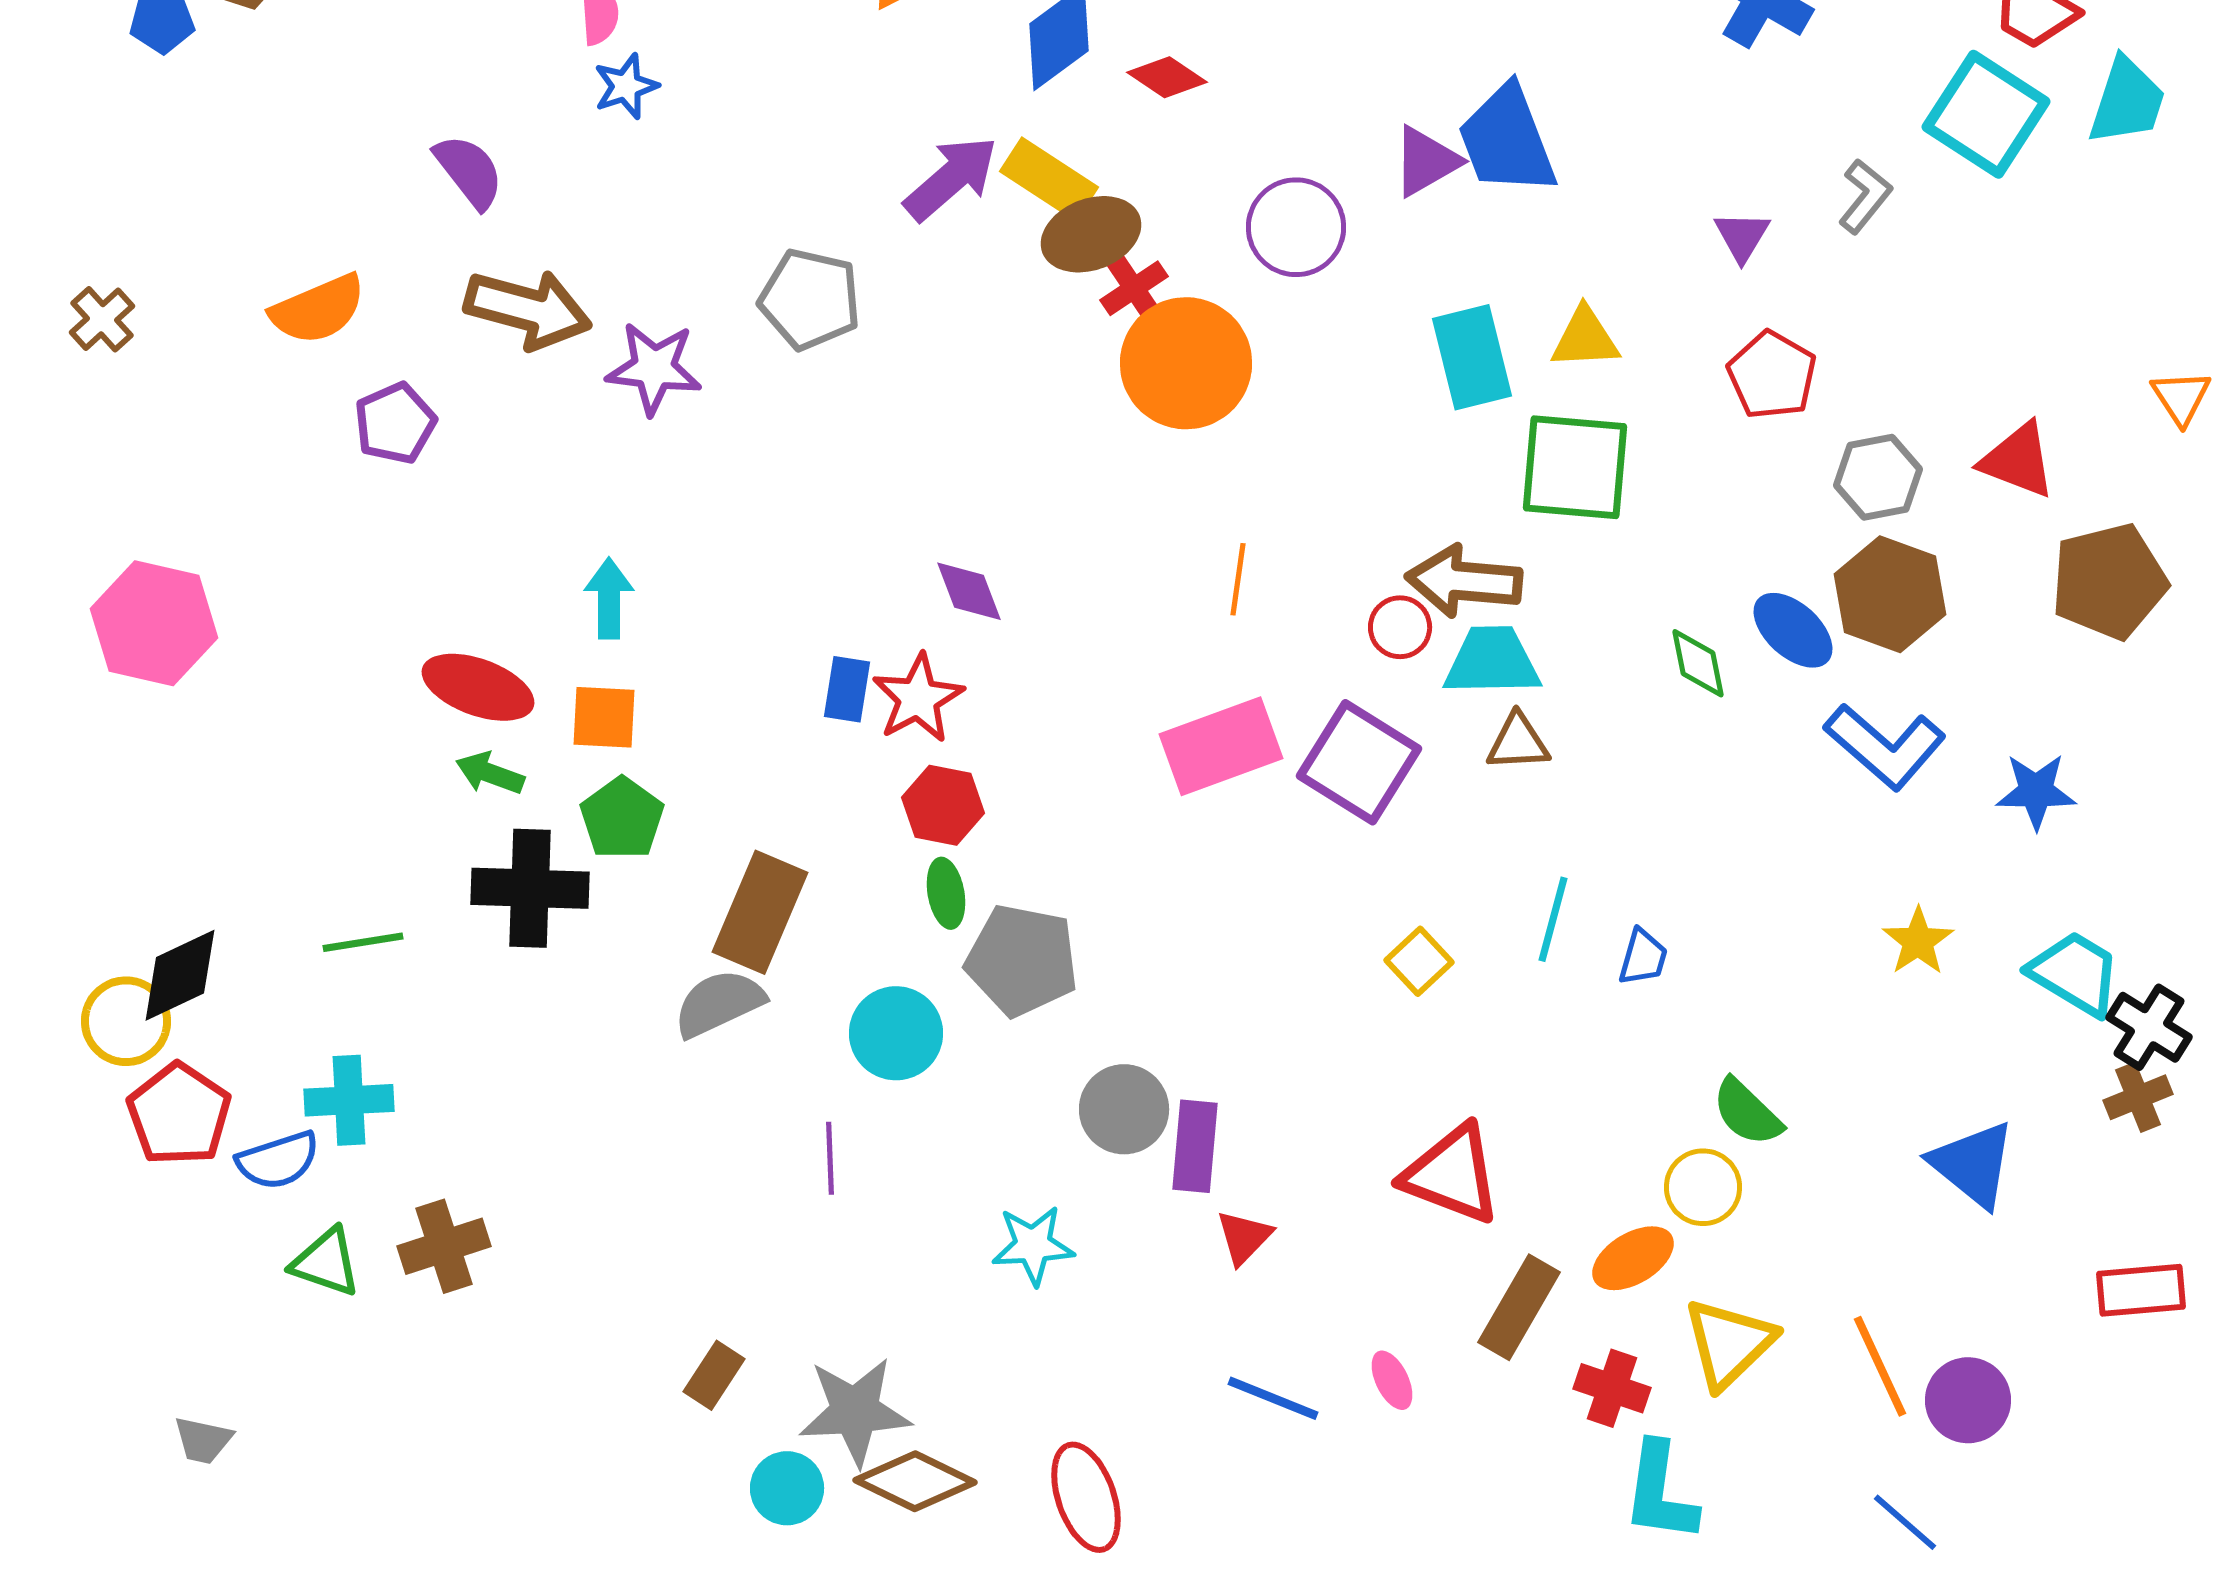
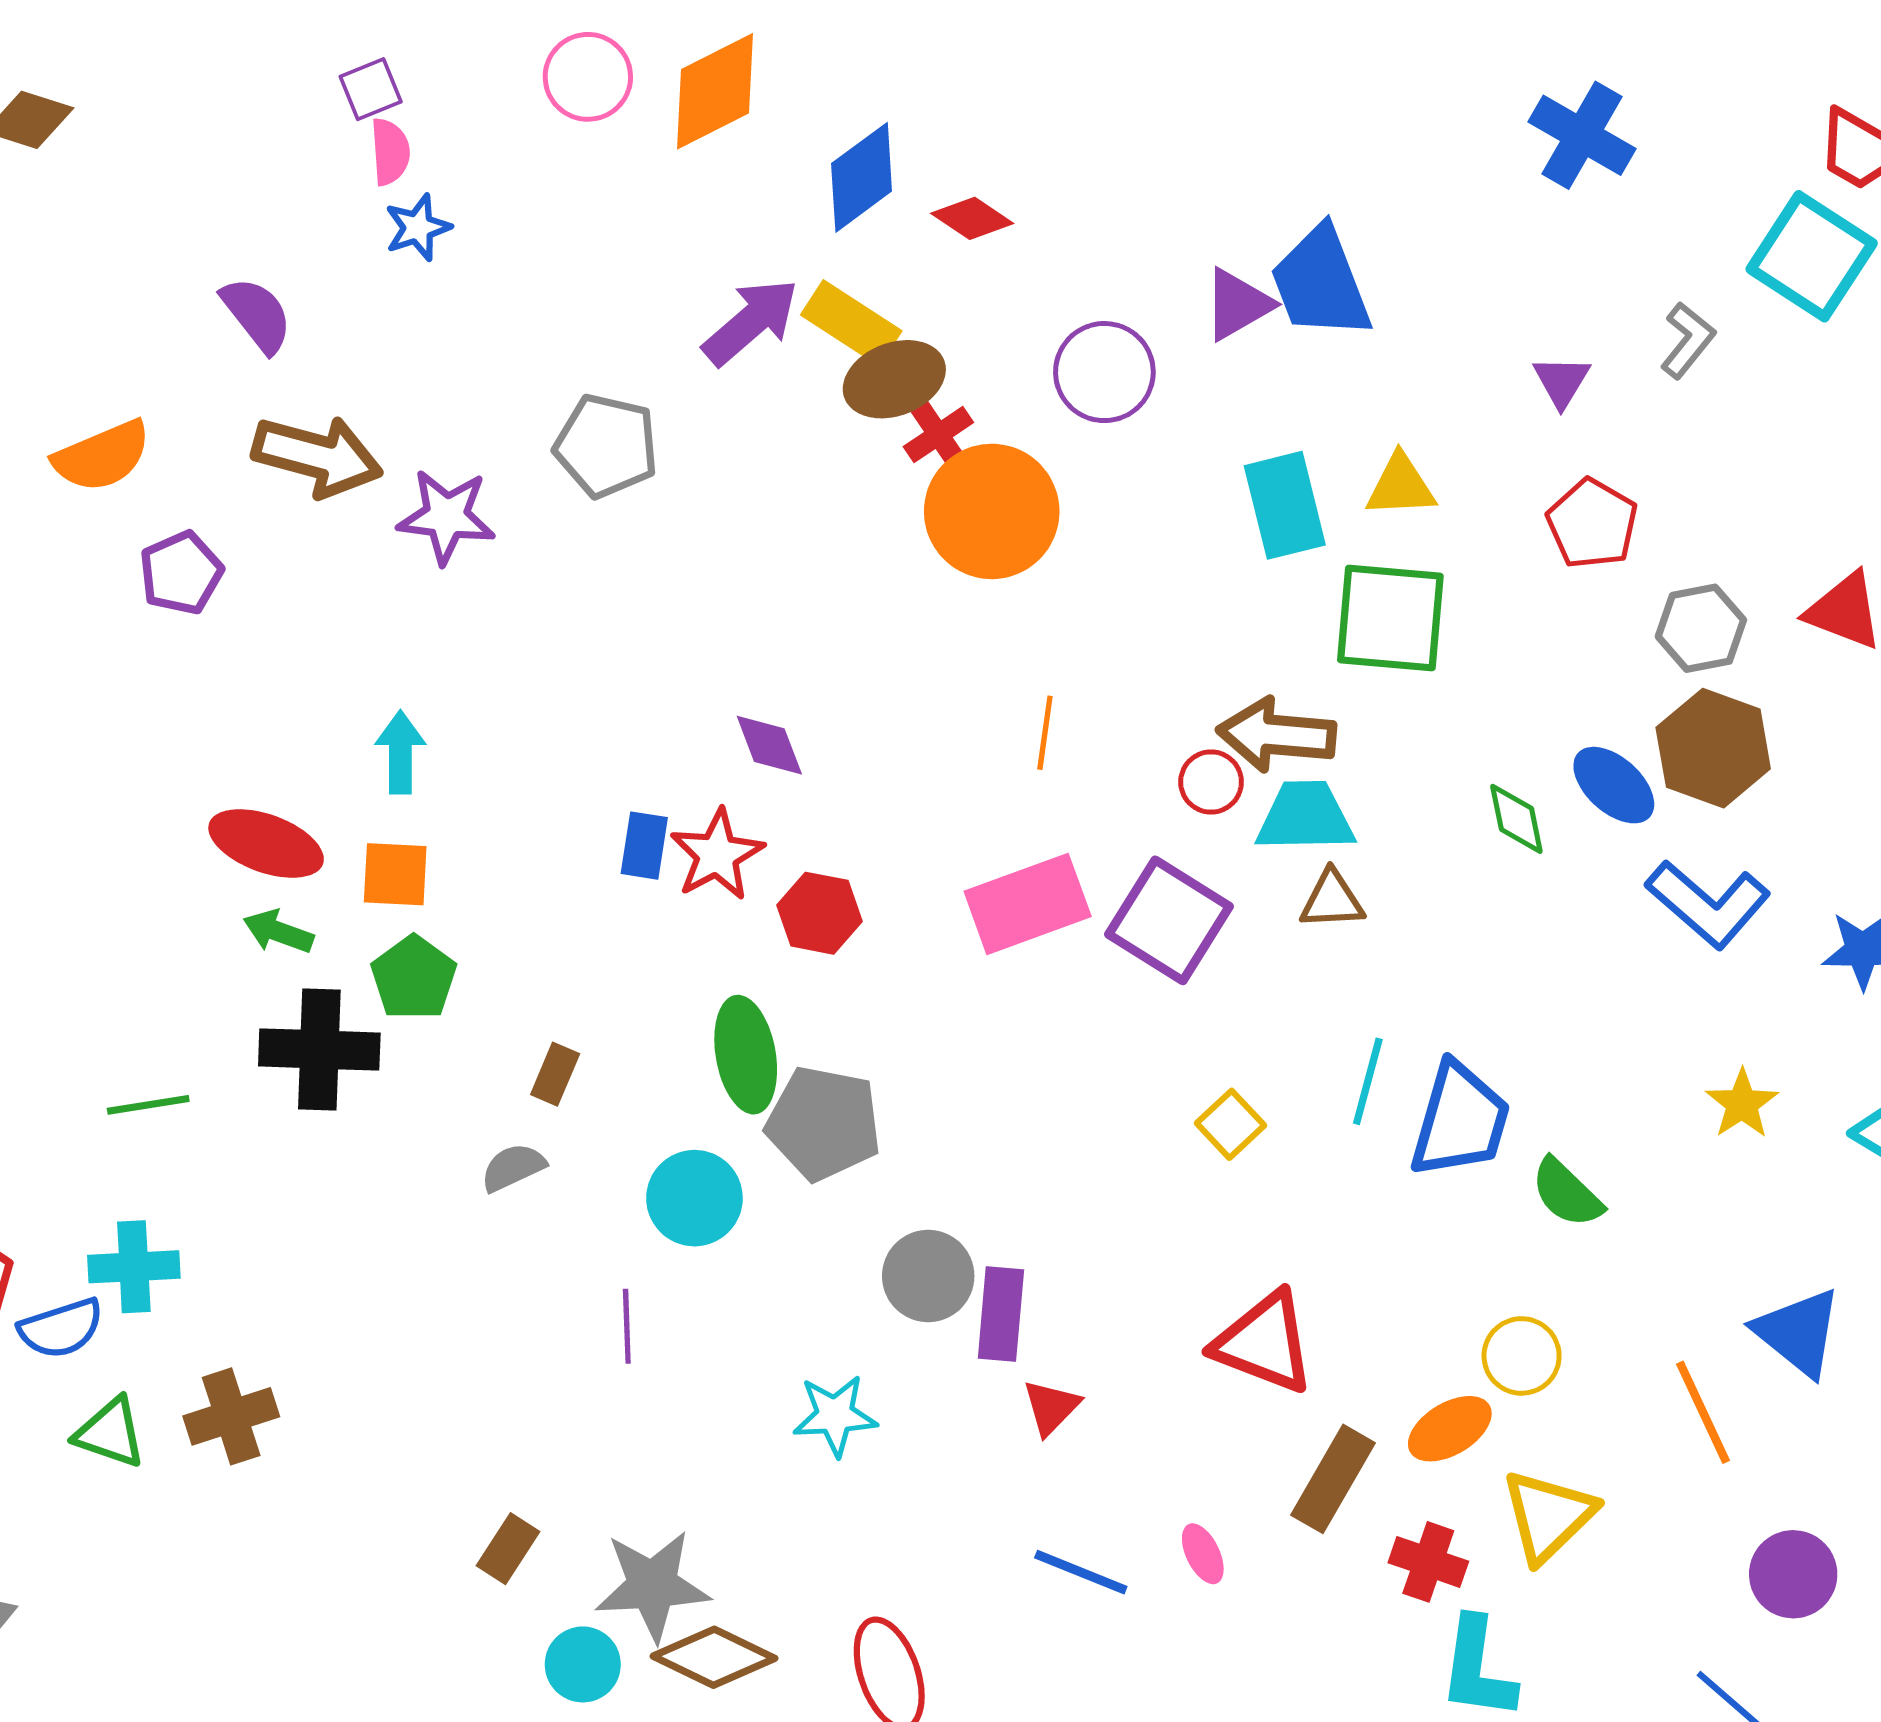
red hexagon: (943, 805) -> (820, 913), moved
green ellipse: (946, 893) -> (746, 1055), size x1.6
brown rectangle: (760, 912) -> (555, 1074), size x0.5
blue trapezoid: (1643, 957) -> (1460, 1120), size x2.0
gray semicircle: (719, 1003) -> (513, 1167), size x0.7
green semicircle: (1747, 1112) -> (1567, 1193), moved
orange line: (1880, 1366) -> (1703, 1412), moved

